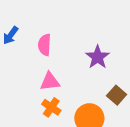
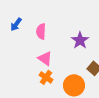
pink triangle: (50, 82) -> (45, 58), turned 42

